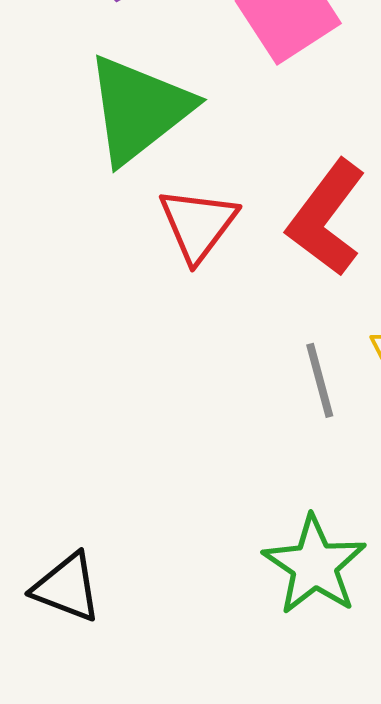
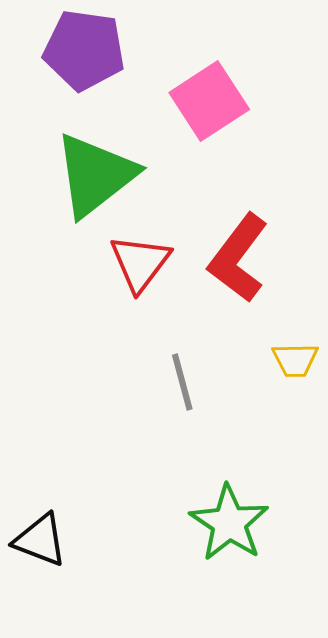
gray line: (320, 380) -> (182, 382), moved

